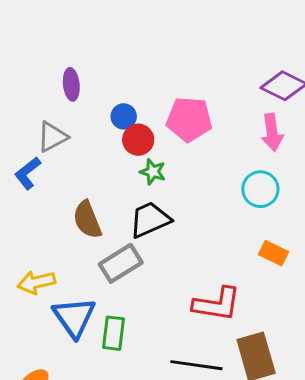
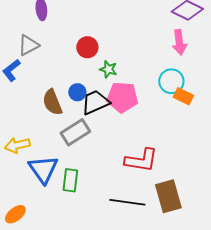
blue circle: (124, 116) -> (77, 92), moved
pink pentagon: (189, 119) -> (122, 97), moved
green star: (153, 172) -> (108, 69), moved
orange rectangle: (274, 253) -> (183, 96), moved

